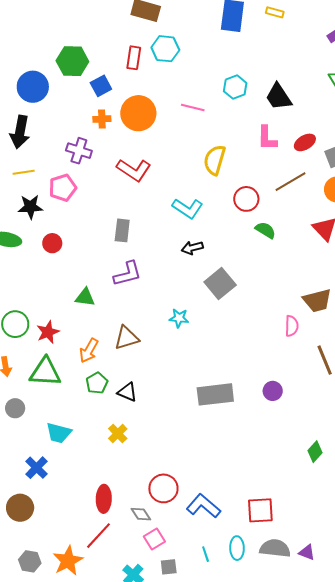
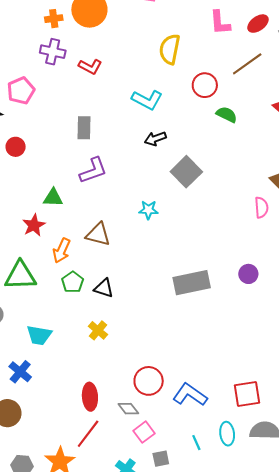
purple cross: (79, 151) -> (53, 52), moved
red L-shape: (134, 170) -> (90, 67), size x0.7
red star: (48, 332) -> (34, 225), moved
brown triangle: (127, 338) -> (98, 234), turned 36

